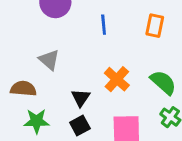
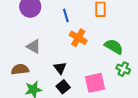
orange cross: (117, 79) -> (78, 38), moved

